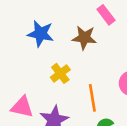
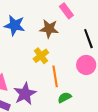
yellow cross: (60, 73) -> (41, 56), moved

